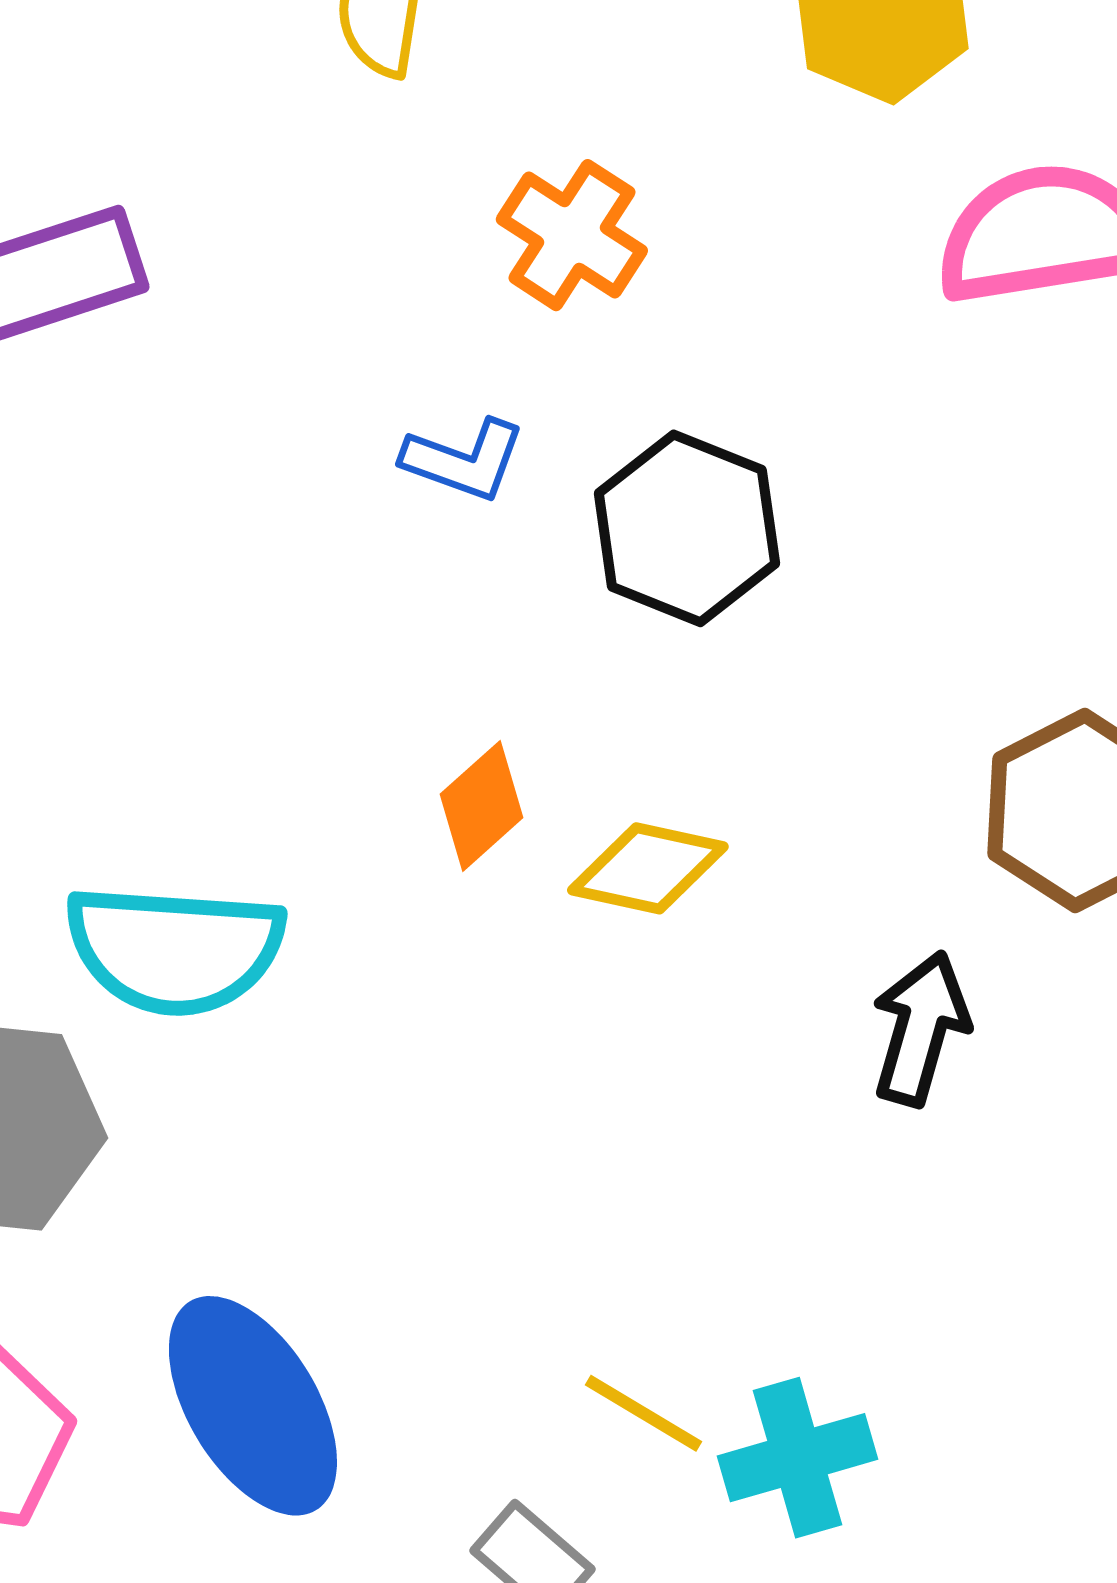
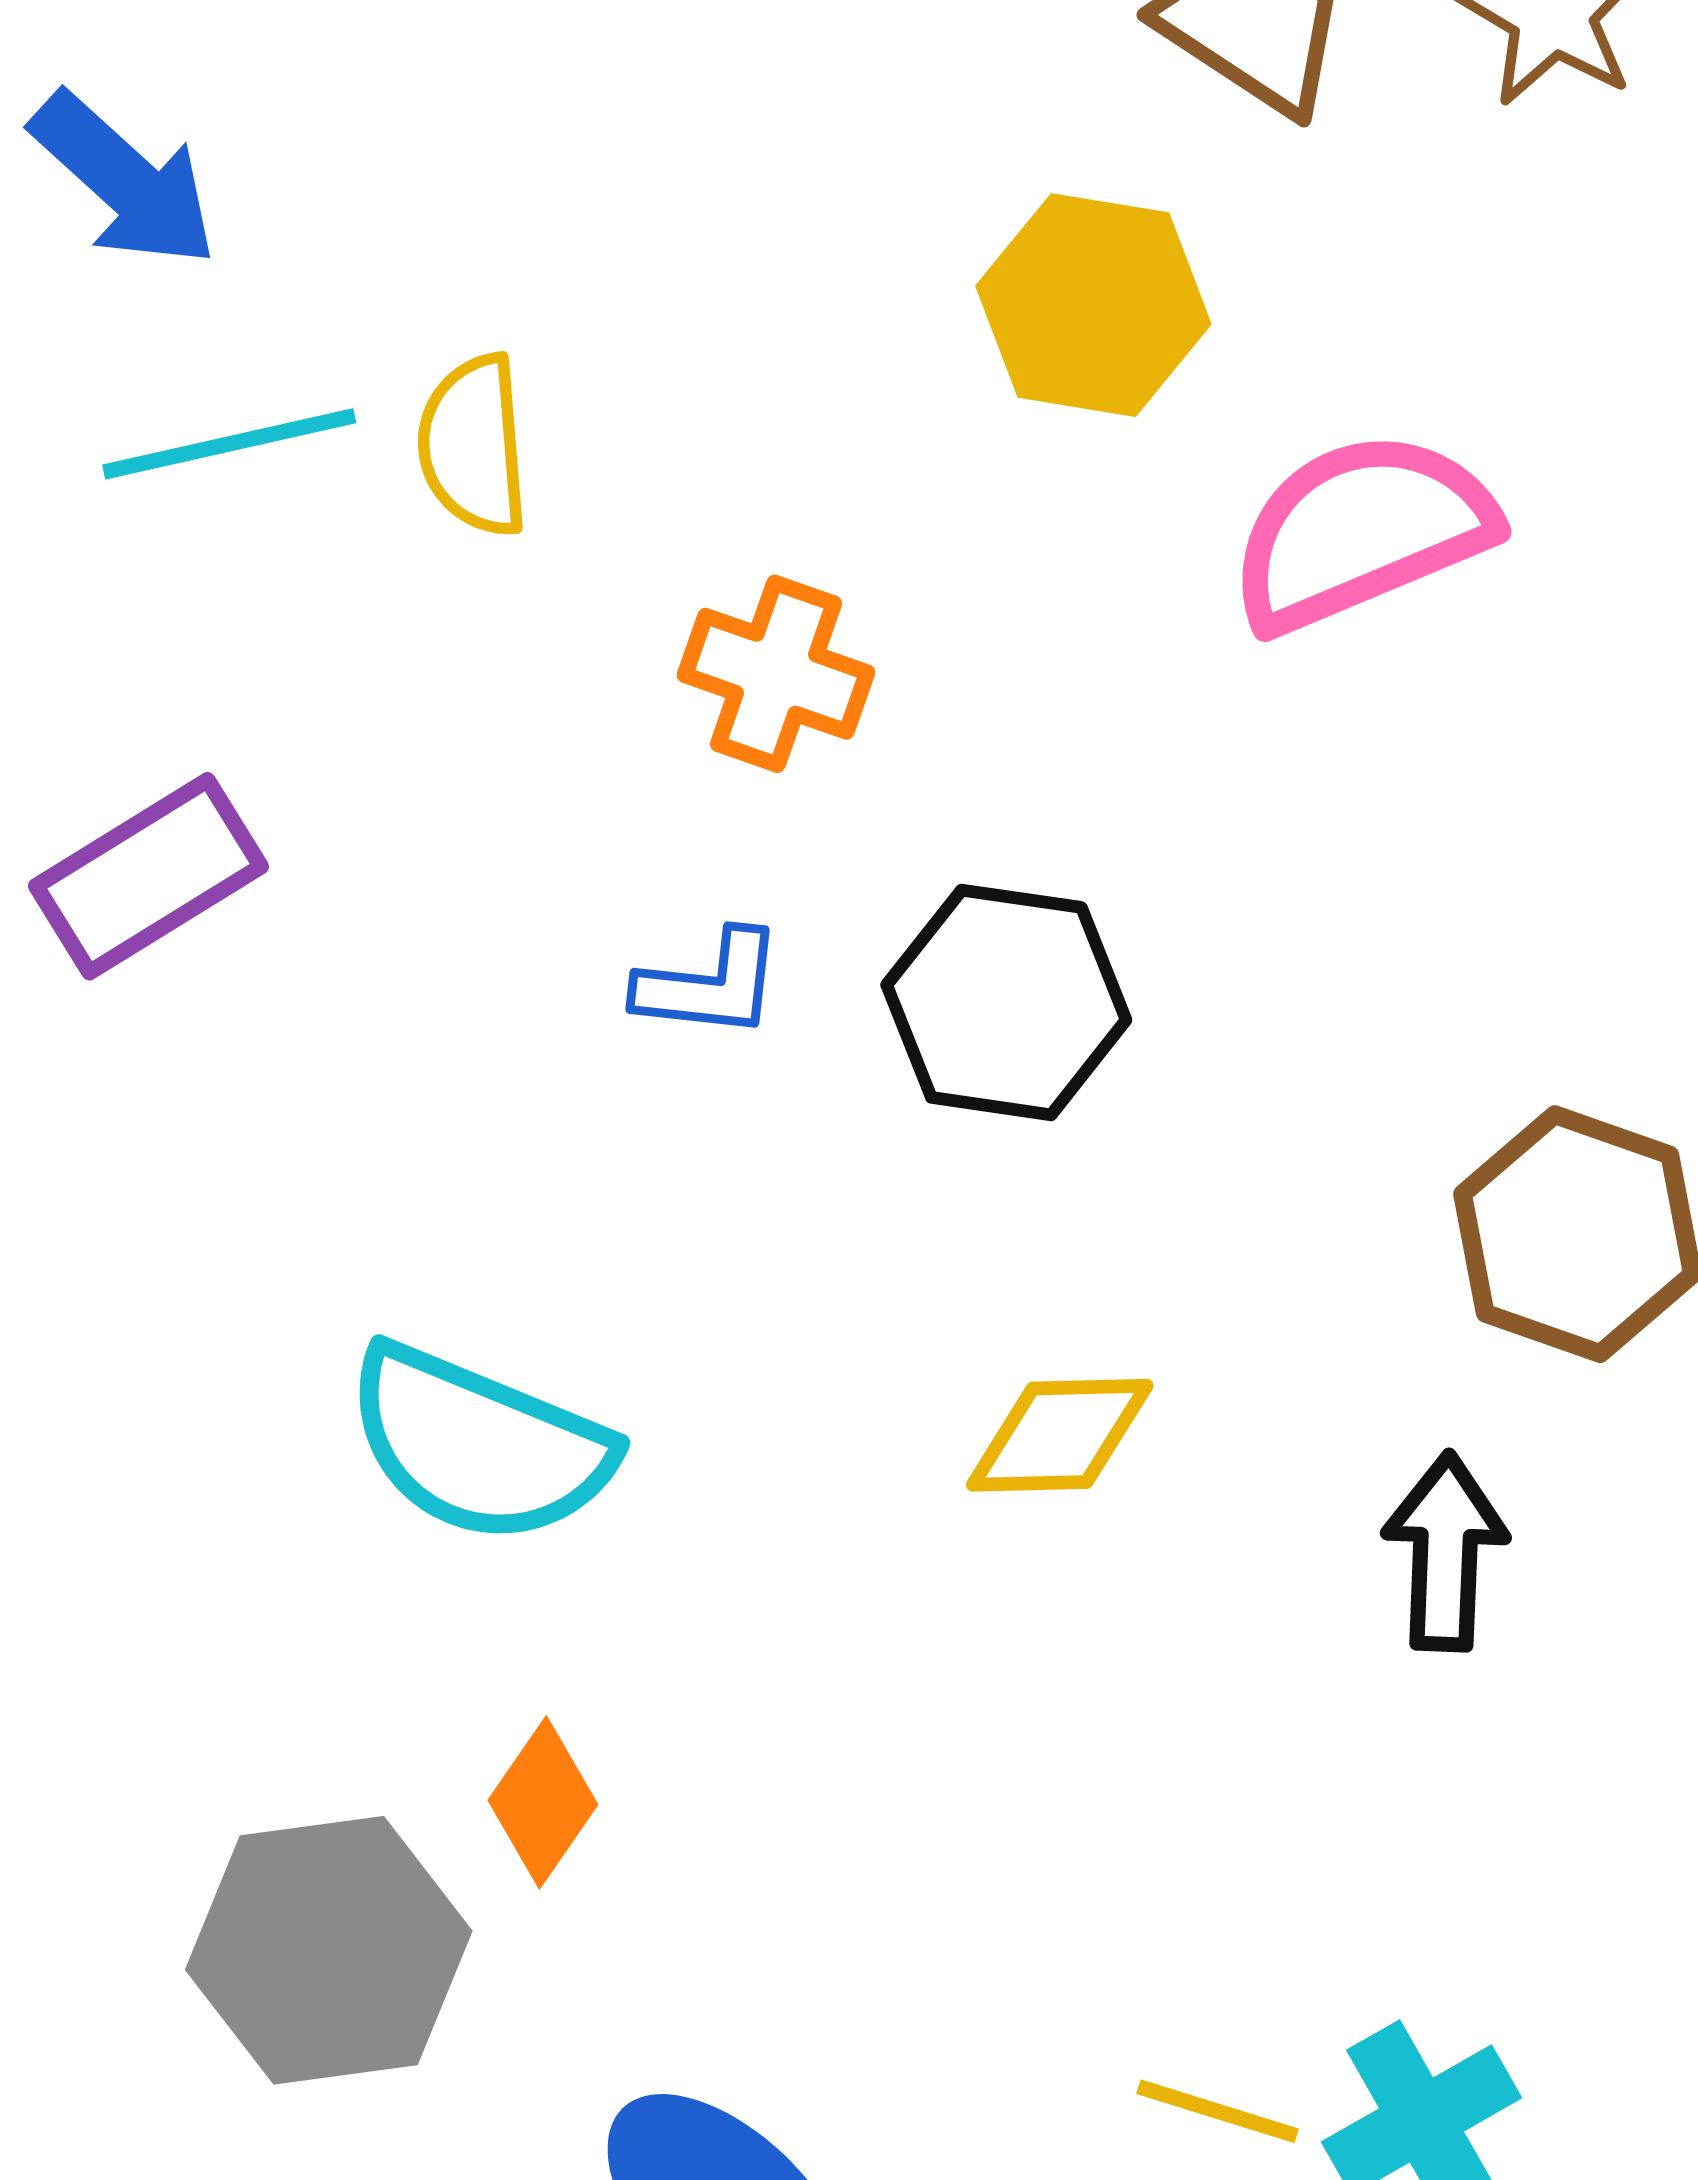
orange diamond: (482, 806) -> (543, 1802), moved
cyan semicircle: (175, 949) -> (479, 1445), moved, turned 32

